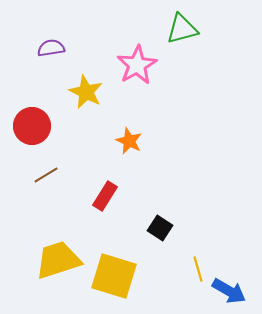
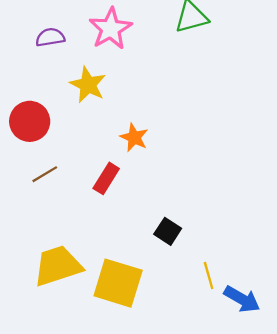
pink star: (137, 65) -> (111, 29), moved
red rectangle: (105, 196) -> (106, 178), moved

